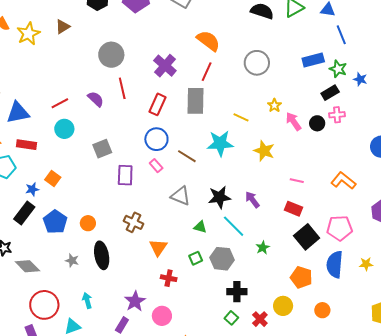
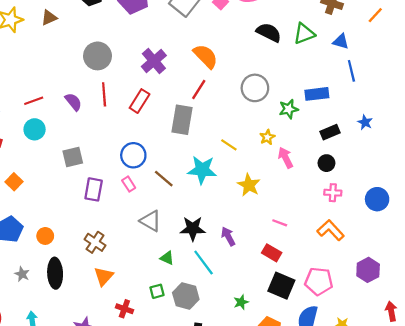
purple cross: (165, 66) -> (154, 61), moved
green star: (338, 69) -> (289, 109), moved, turned 30
red rectangle: (158, 104) -> (140, 101), moved
pink cross: (337, 115) -> (333, 193), moved
black circle: (317, 123) -> (326, 163), moved
black square: (307, 237) -> (281, 286), turned -35
orange triangle: (158, 247) -> (104, 276), moved
green star: (263, 248) -> (241, 302), moved

